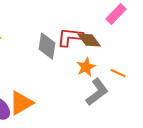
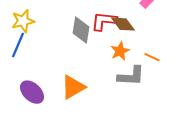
gray L-shape: (97, 92) -> (131, 76), turned 40
orange triangle: (21, 103) -> (73, 87), moved

